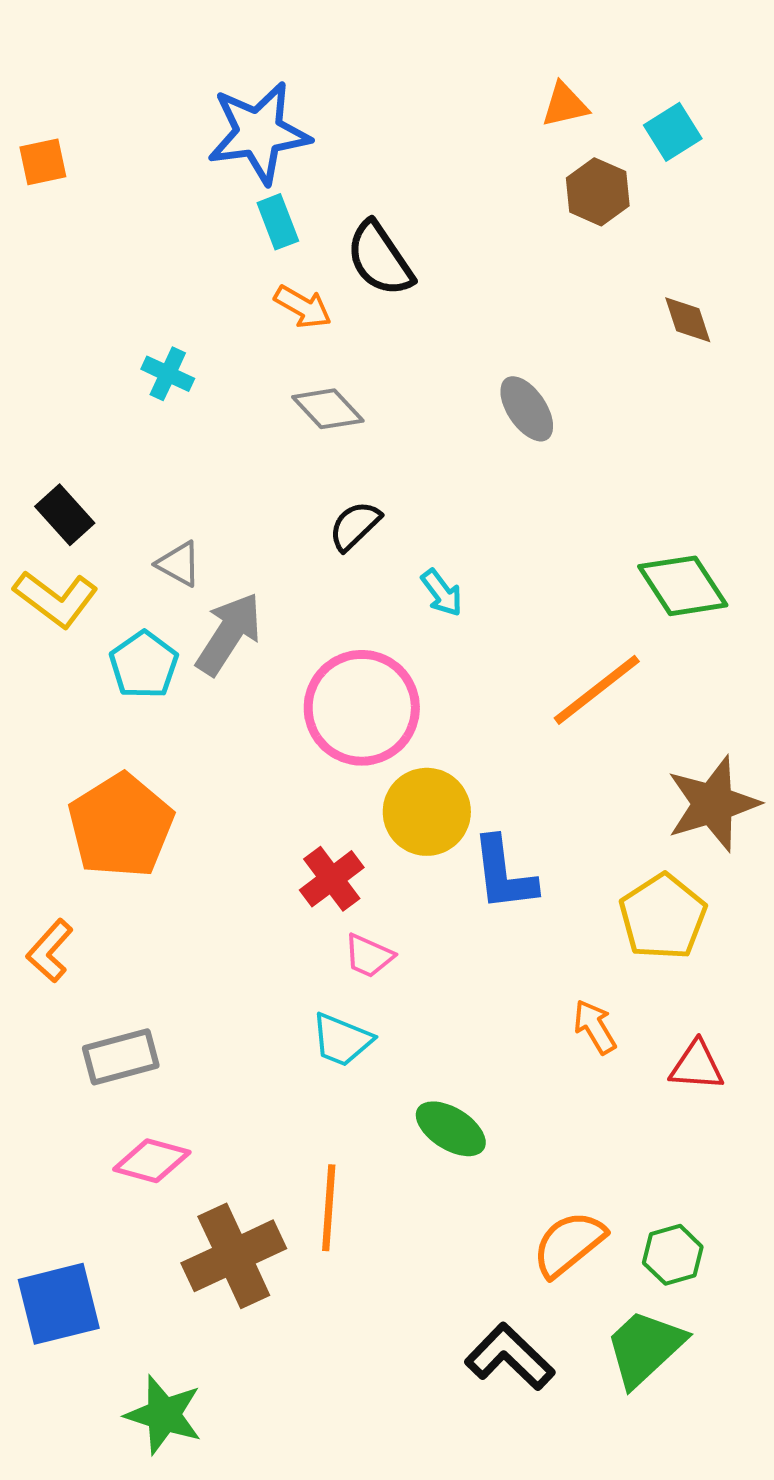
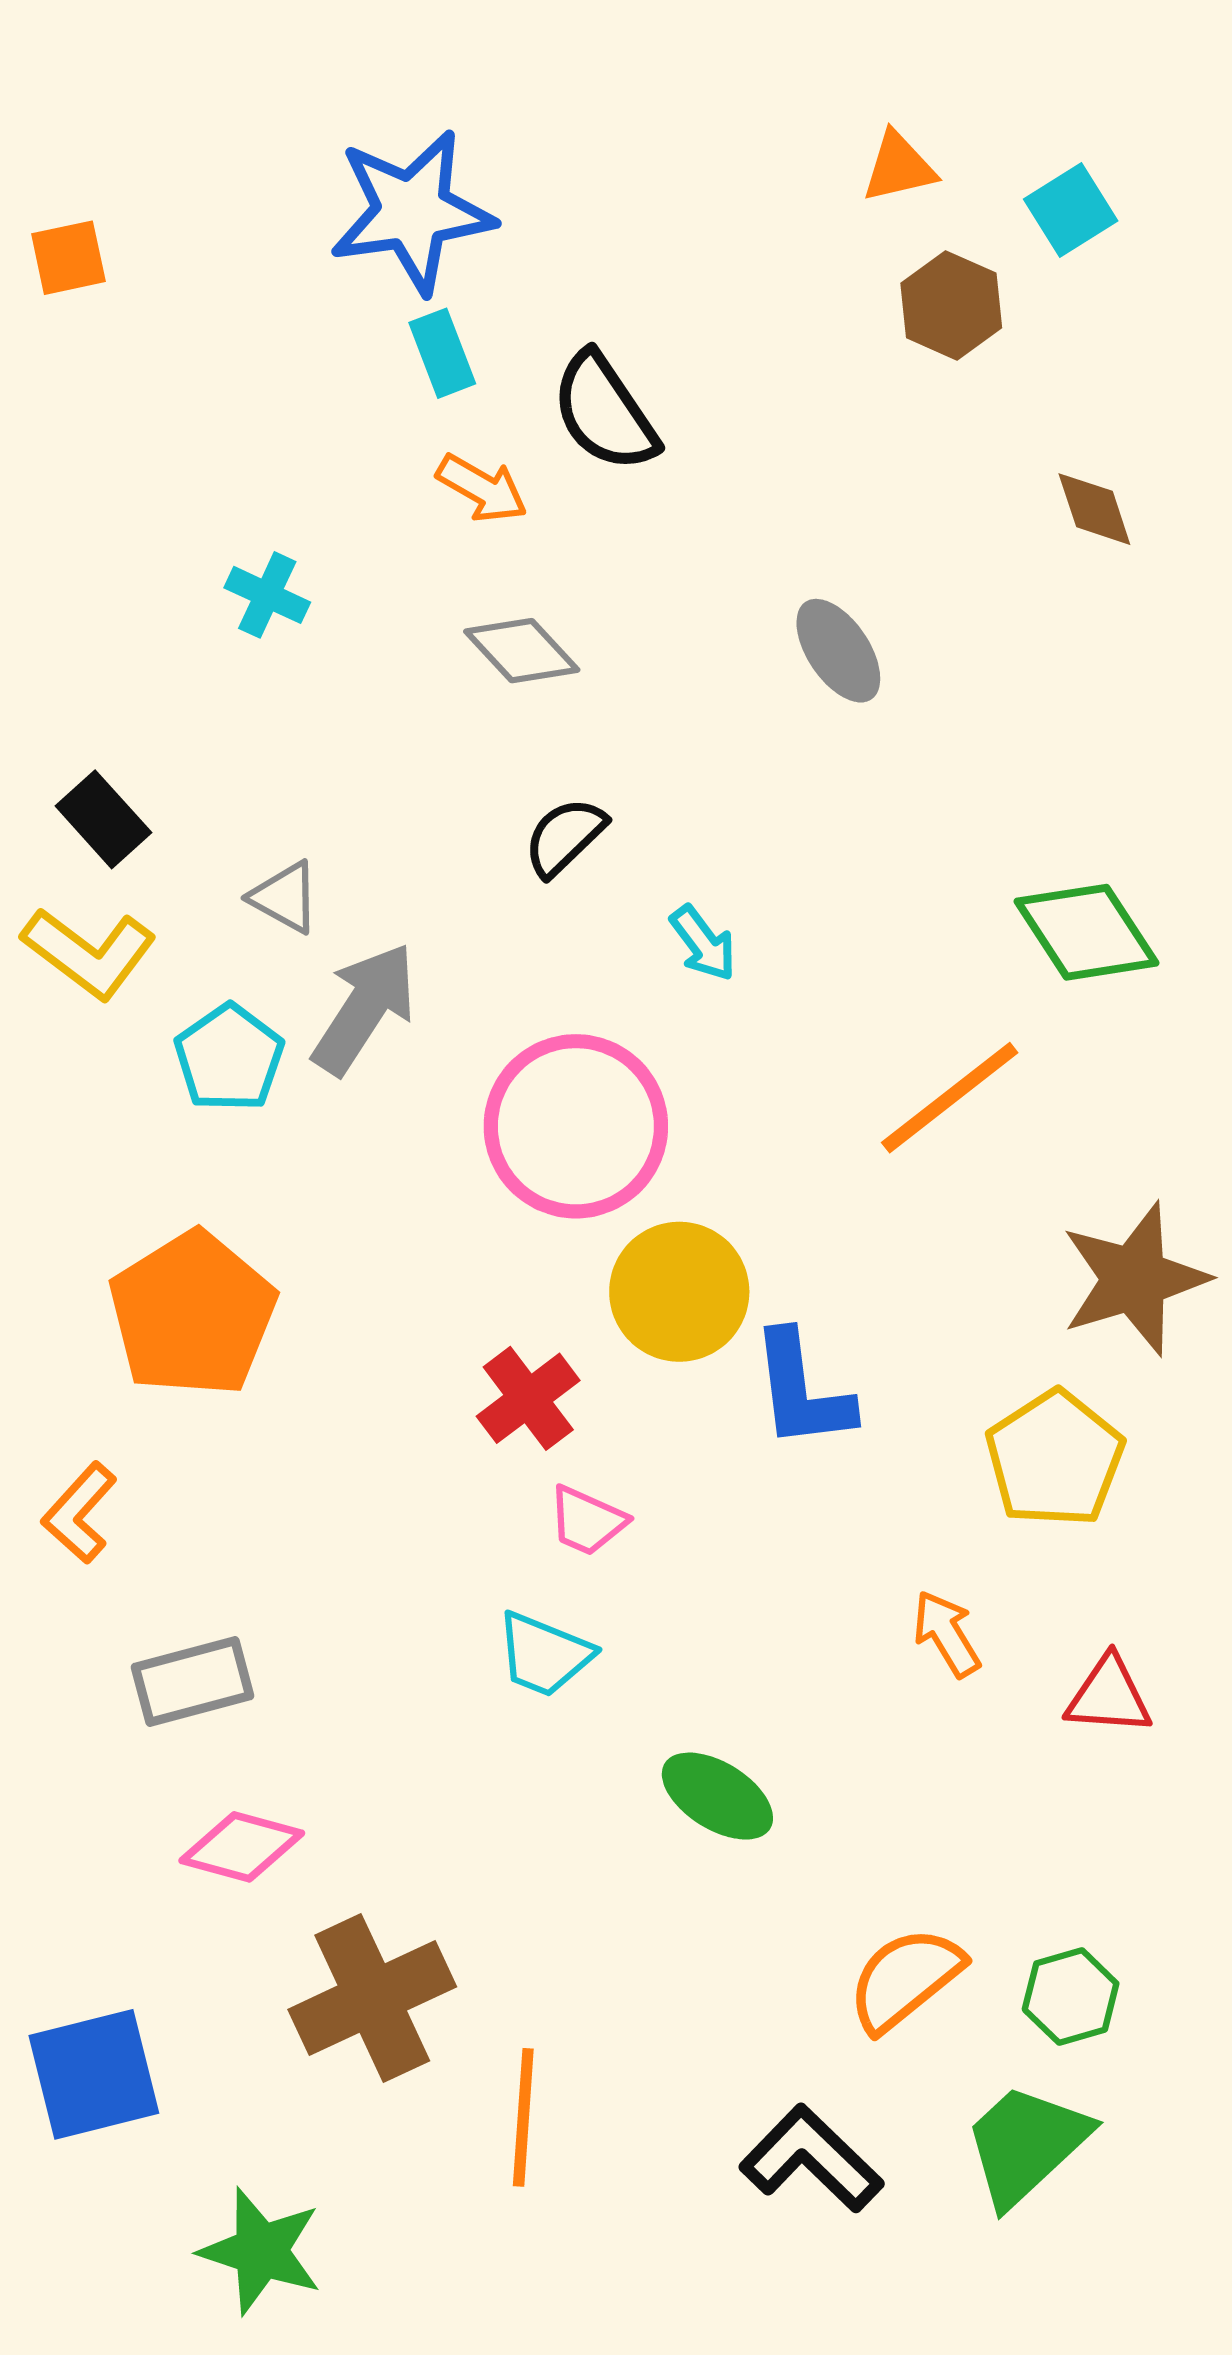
orange line: (329, 1208) -> (523, 2117), moved

